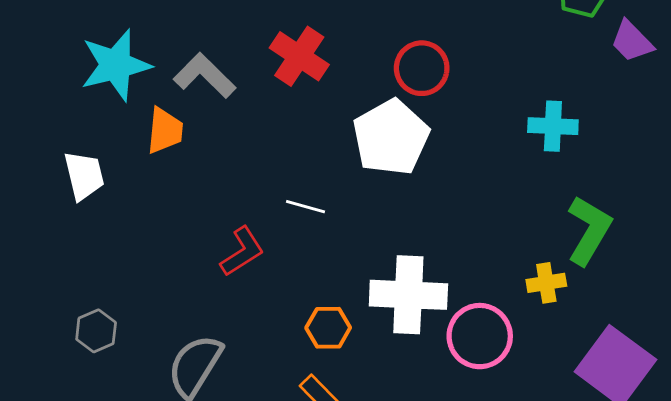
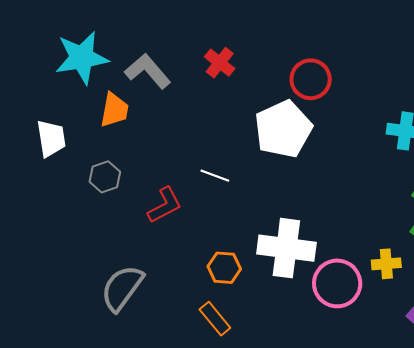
red cross: (299, 56) -> (220, 63), size x0.7
yellow cross: (546, 283) -> (386, 264), moved
gray hexagon: (96, 331) -> (105, 177), moved

